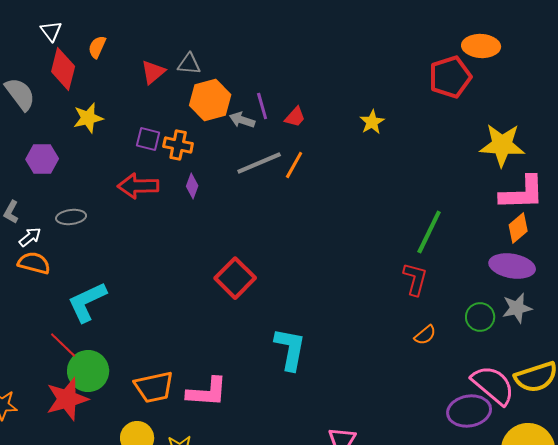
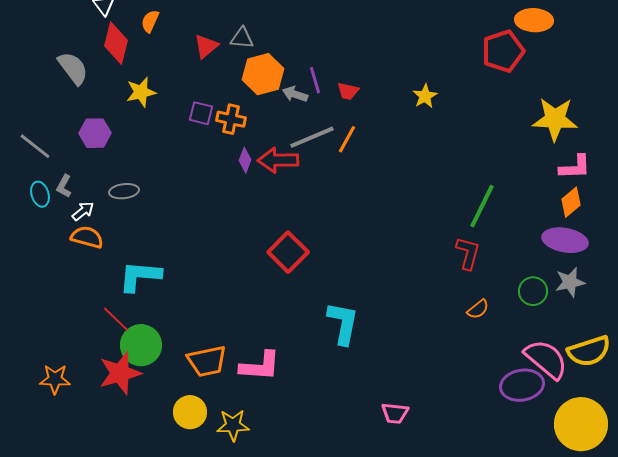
red trapezoid: (295, 117) -> (348, 91), turned 60
red arrow: (138, 186) -> (278, 160), moved
pink L-shape: (522, 193) -> (575, 167), size x0.7
cyan L-shape: (87, 302) -> (140, 276), turned 30

